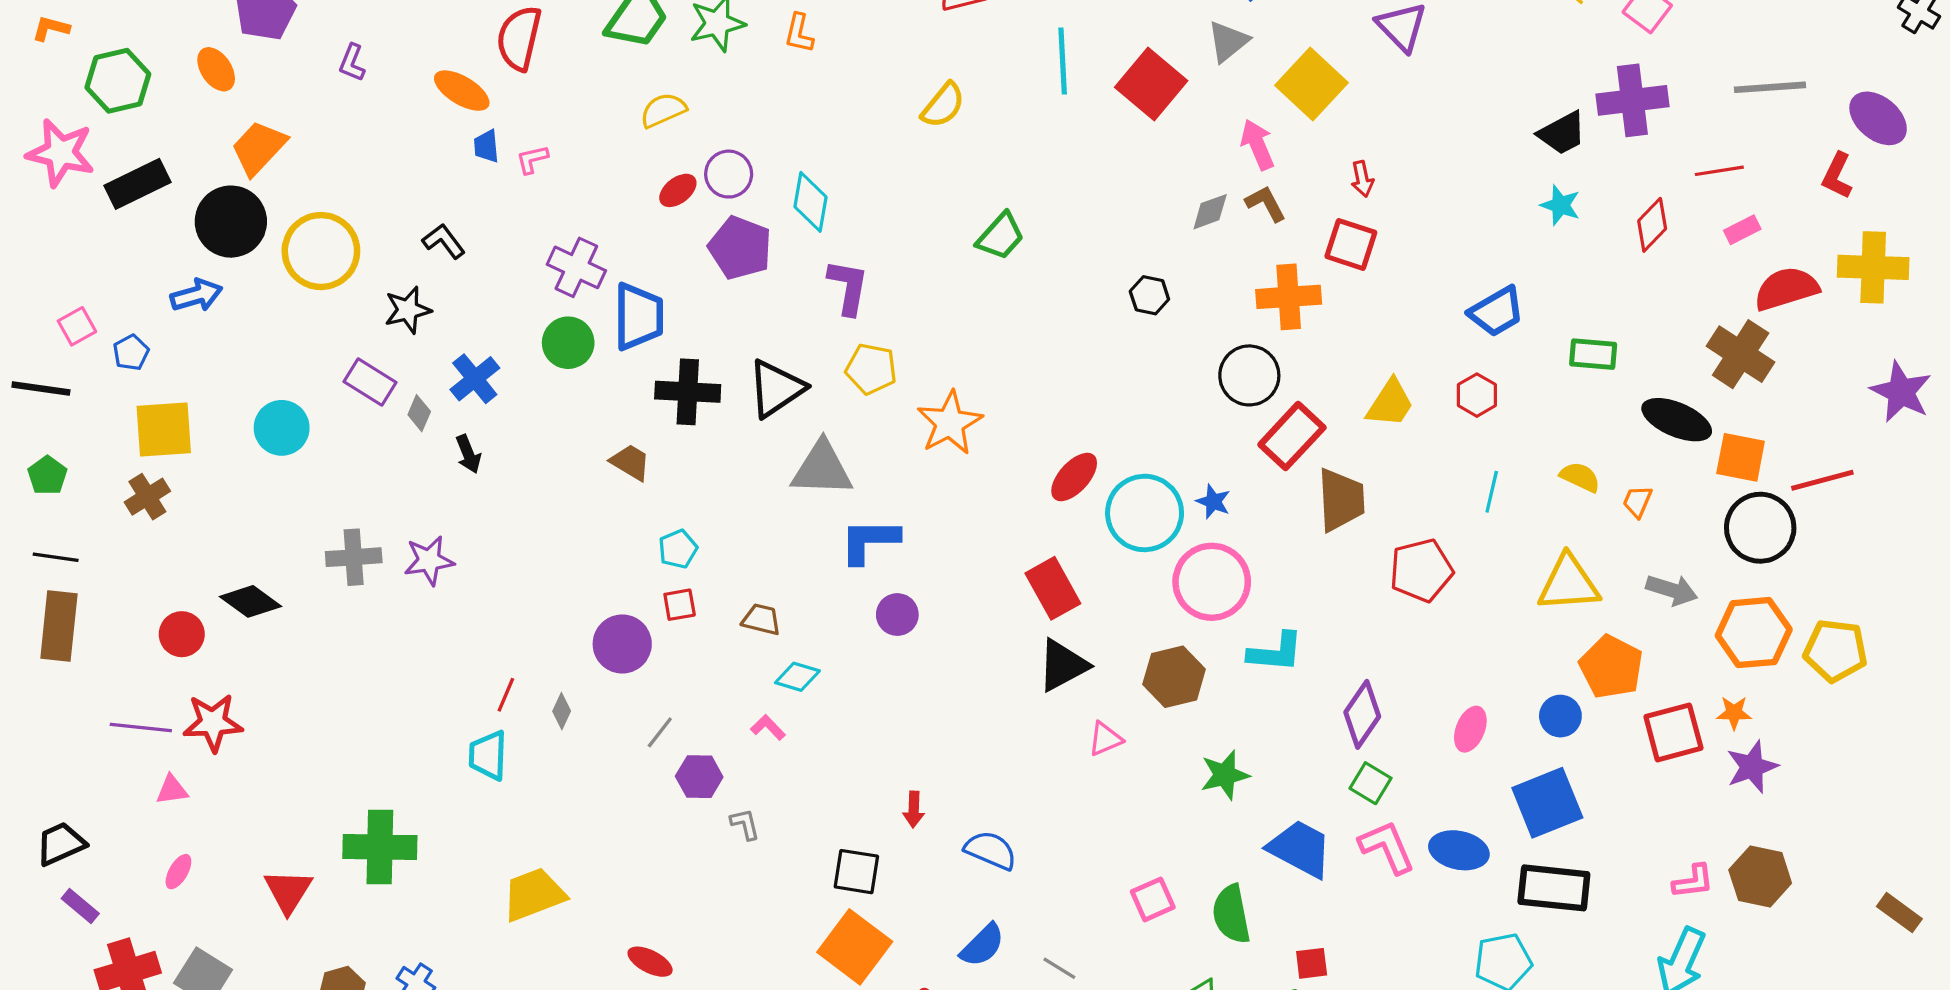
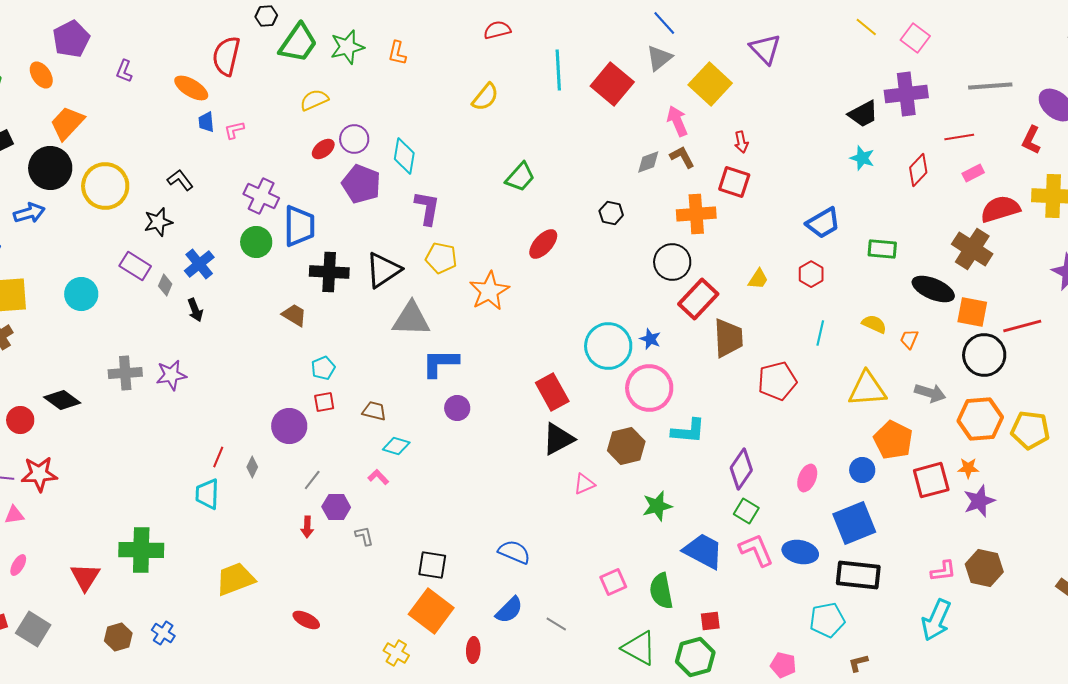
yellow trapezoid: (1390, 403) -> (758, 279), size x0.7
red ellipse: (1074, 477) -> (543, 244), moved
red arrow: (914, 809) -> (307, 527), moved

